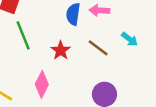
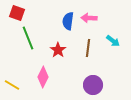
brown line: (98, 48) -> (88, 48), turned 60

